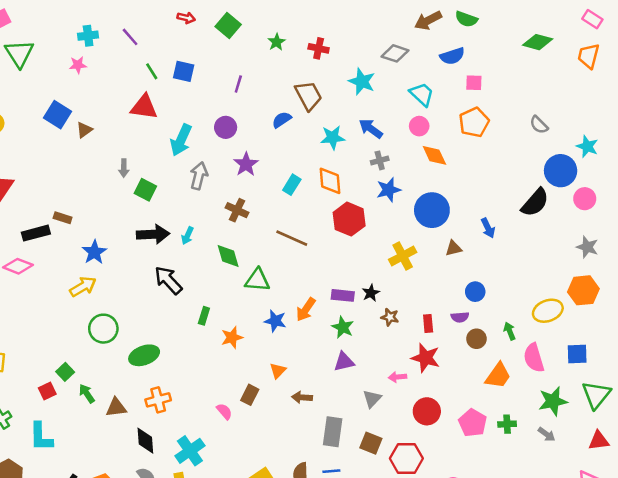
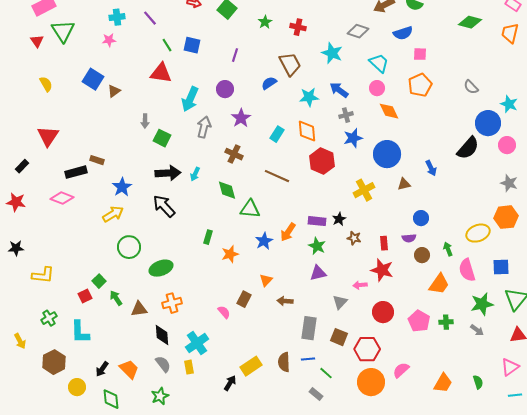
black arrow: (168, 280) -> (164, 206), moved
blue star: (275, 321) -> (264, 241), turned 30

